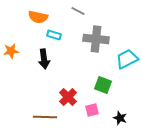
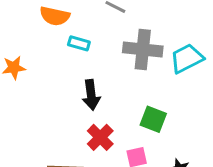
black arrow: (44, 59) -> (91, 95), moved
cyan trapezoid: (127, 59) -> (187, 59), moved

